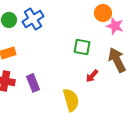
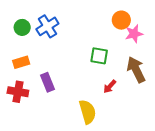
pink star: (115, 26) -> (134, 34), turned -30
purple rectangle: (33, 83) -> (47, 82), moved

